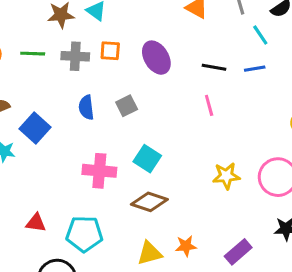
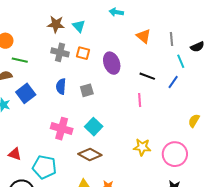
green line: (33, 54) -> (20, 60), moved
blue line: (255, 69) -> (173, 82), turned -56

